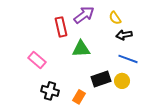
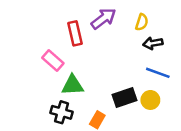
yellow semicircle: (115, 18) -> (142, 22), turned -128
green triangle: (81, 49) -> (73, 85), moved
pink rectangle: (37, 60) -> (53, 60), moved

